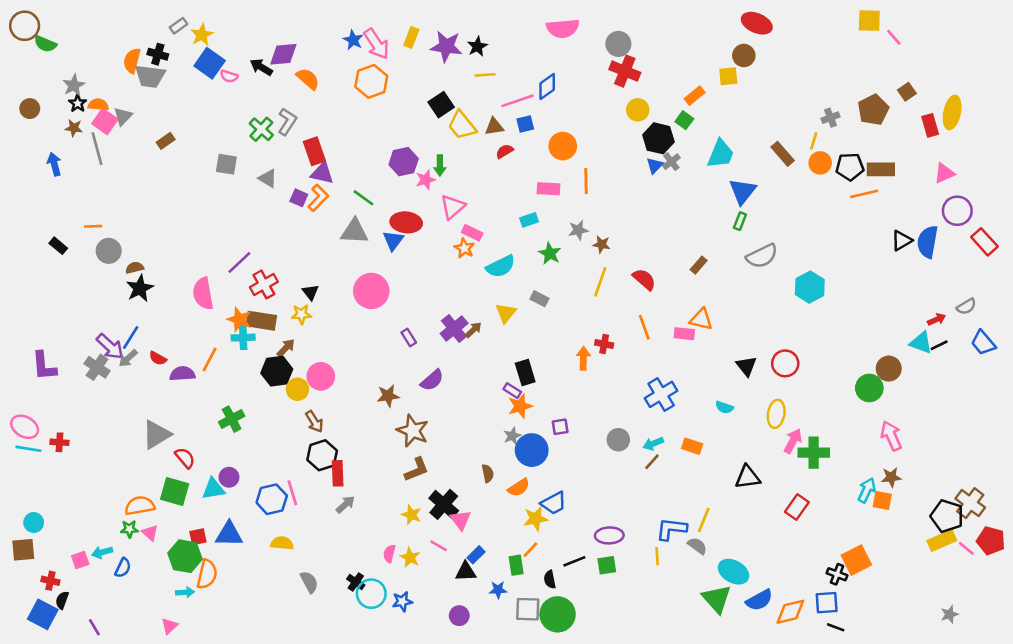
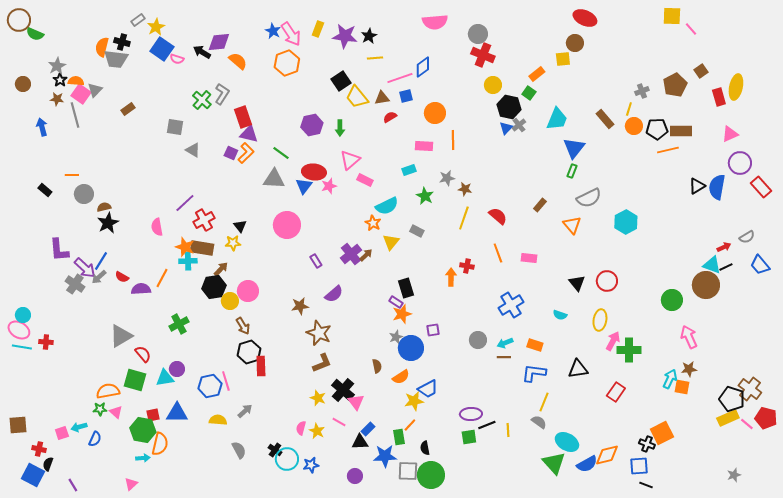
gray triangle: (268, 178) -> (193, 150), moved
pink star: (426, 180) -> (329, 186), moved
orange star: (464, 248) -> (373, 223), moved
pink semicircle: (203, 294) -> (157, 227), size x0.7
orange triangle: (701, 319) -> (572, 225), moved, turned 36
purple L-shape: (44, 366) -> (59, 250), moved
brown circle: (889, 369) -> (706, 285), moved, size x1.4
brown line: (652, 462) -> (504, 357), turned 48
gray arrow: (345, 504) -> (245, 411), moved
cyan circle: (34, 523) -> (23, 315), moved
blue L-shape: (671, 529) -> (534, 373), moved
black line: (574, 561) -> (487, 425), moved
blue star: (498, 590) -> (385, 456), size x1.6
orange diamond: (790, 612) -> (607, 455), moved

